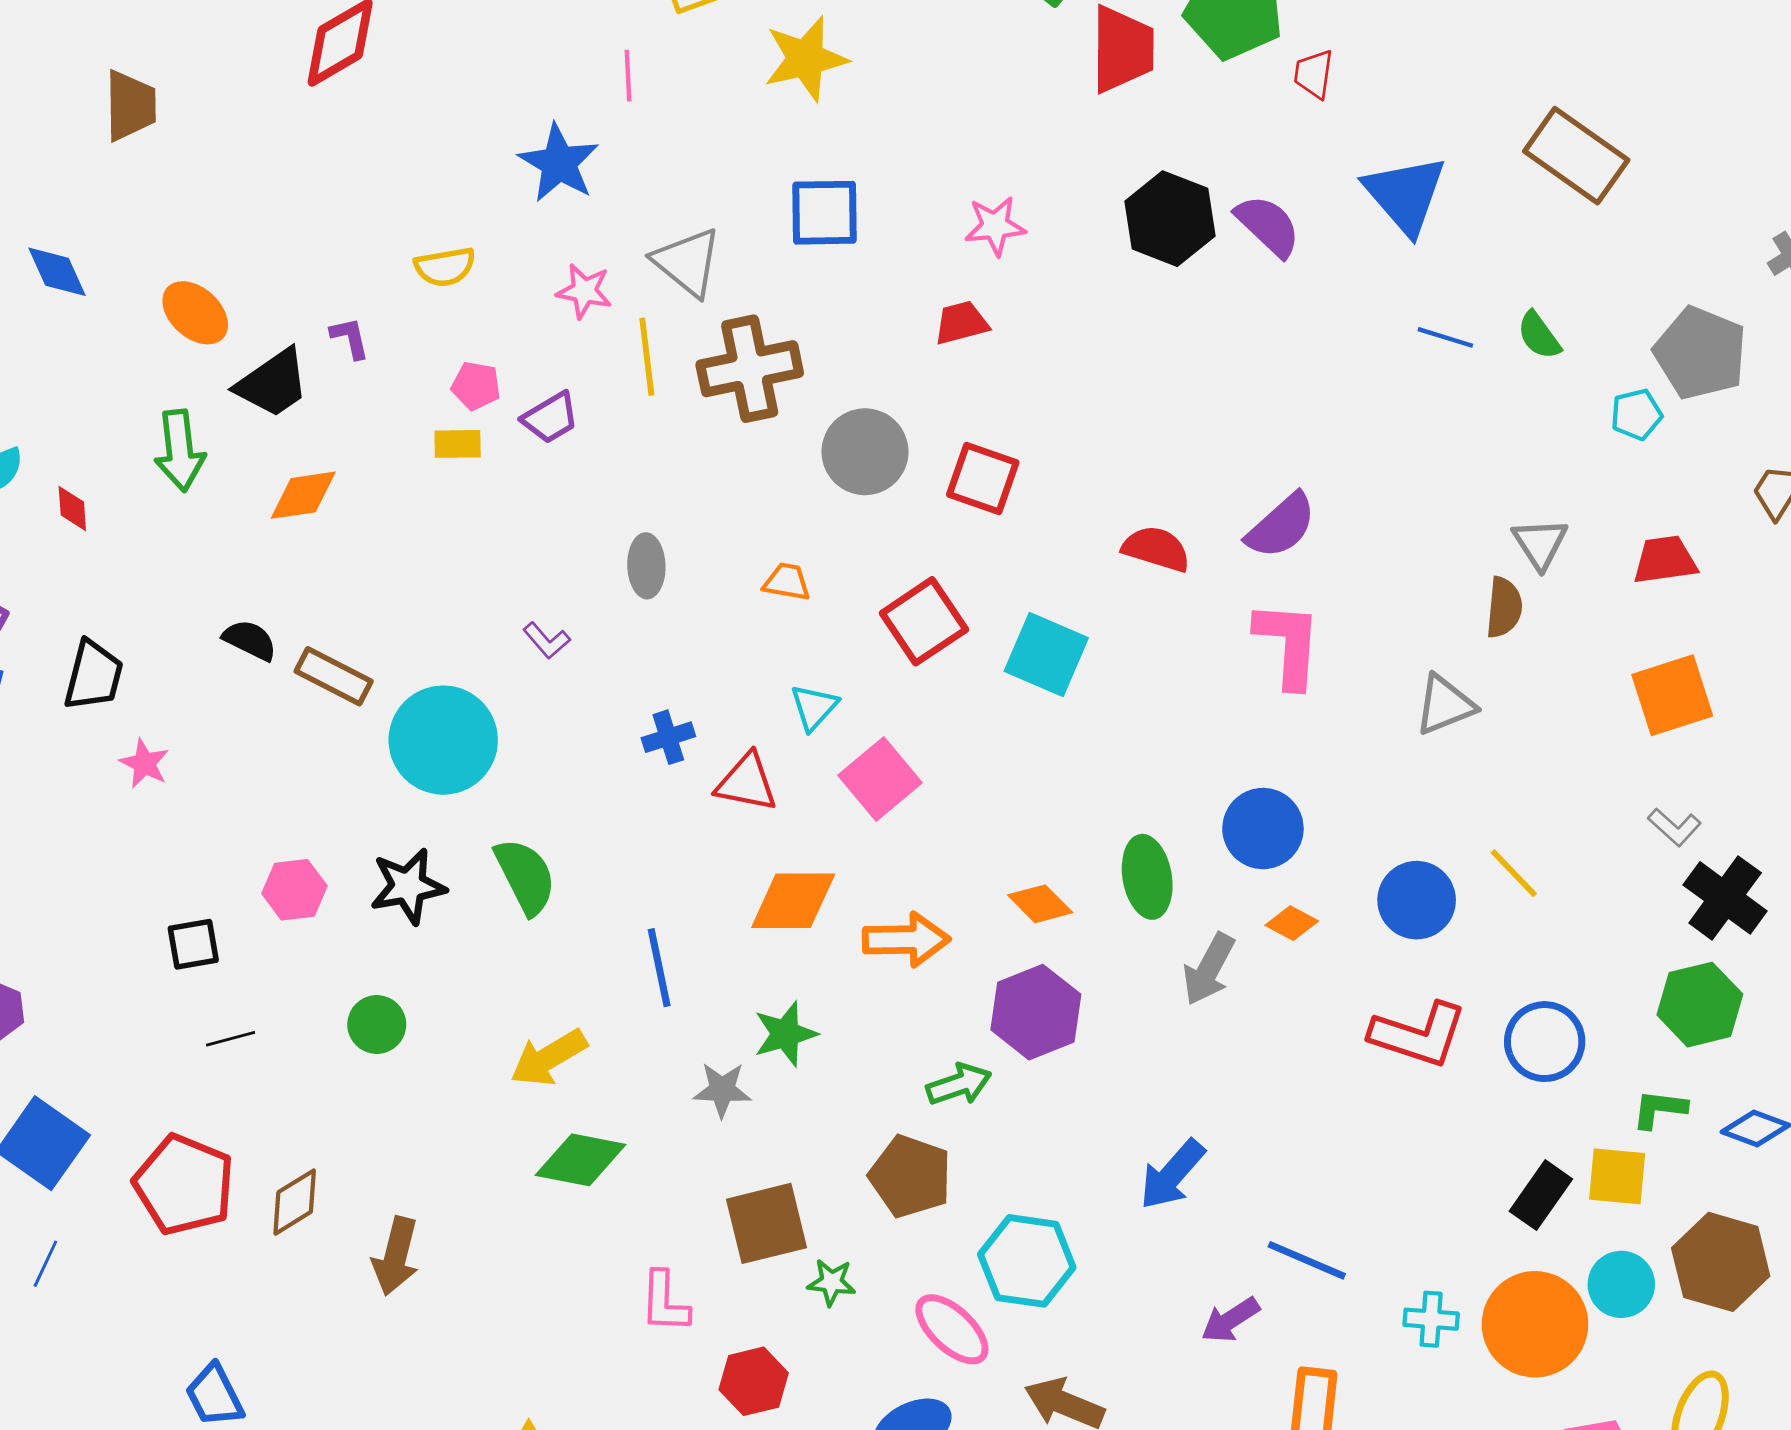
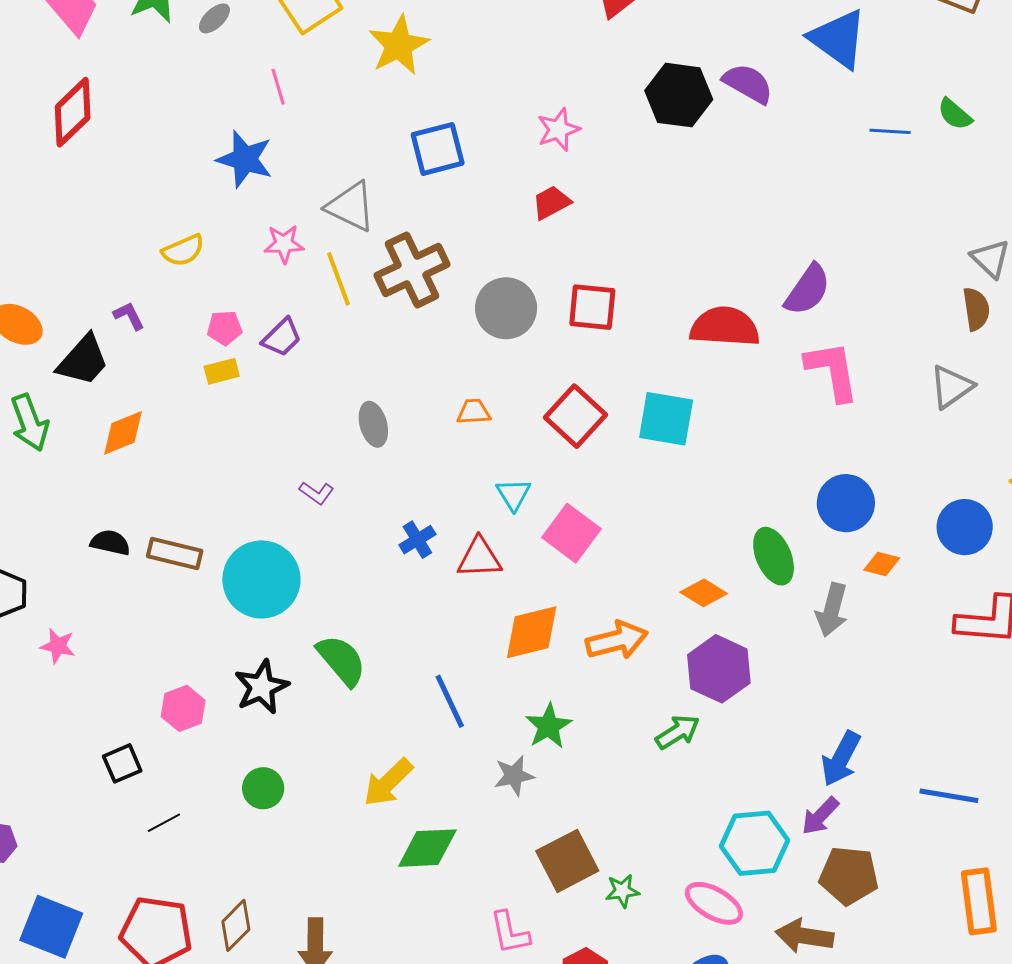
red semicircle: (1156, 549) -> (725, 327), size x1.4
brown pentagon: (910, 1176) -> (849, 876), moved
purple arrow: (1230, 1320) -> (820, 816), moved

